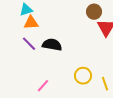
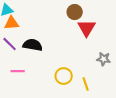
pink line: (43, 86) -> (18, 71), moved, turned 48

